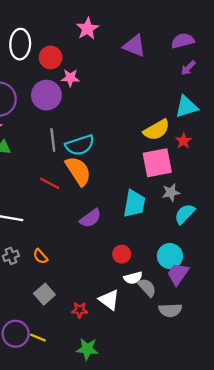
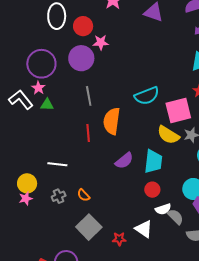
yellow semicircle: (157, 130) -> (168, 135), moved, turned 65
cyan semicircle: (80, 145) -> (147, 96), moved
orange semicircle: (78, 171) -> (112, 121), turned -136
red line: (50, 183) -> (88, 133), turned 60
cyan trapezoid: (134, 204) -> (153, 162), moved
gray square: (44, 294) -> (89, 227), size x1.4

